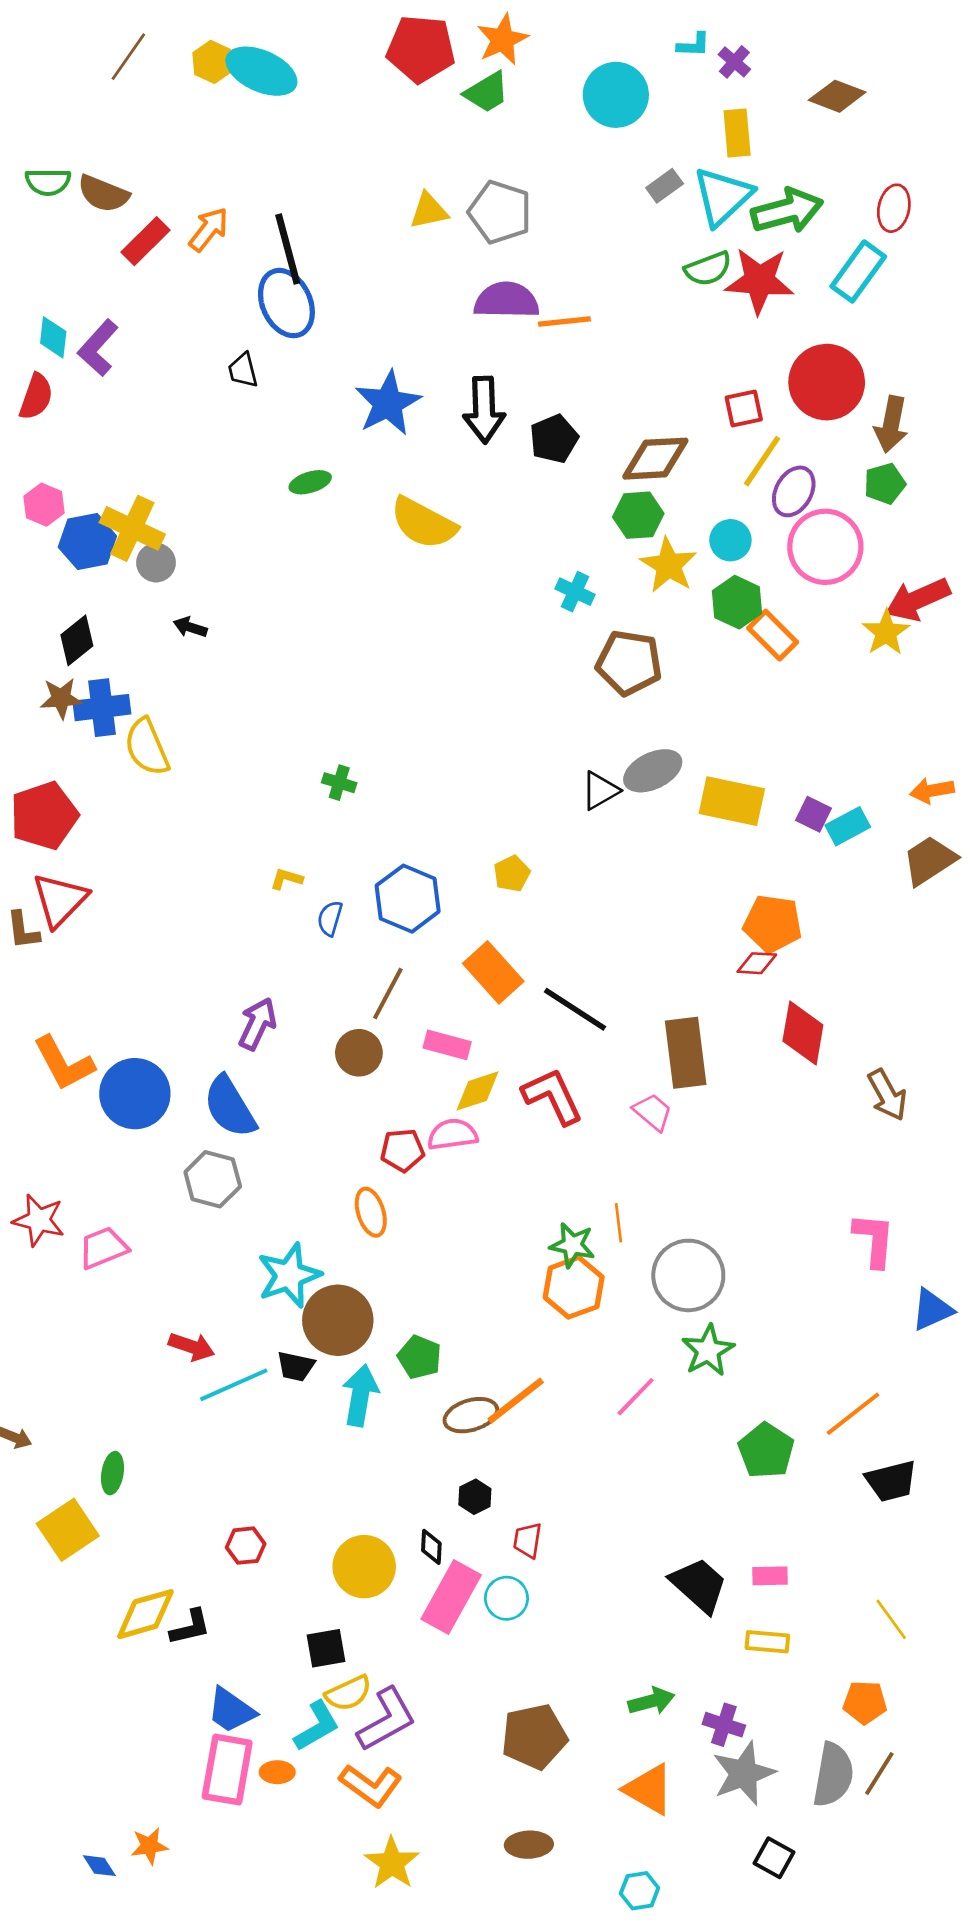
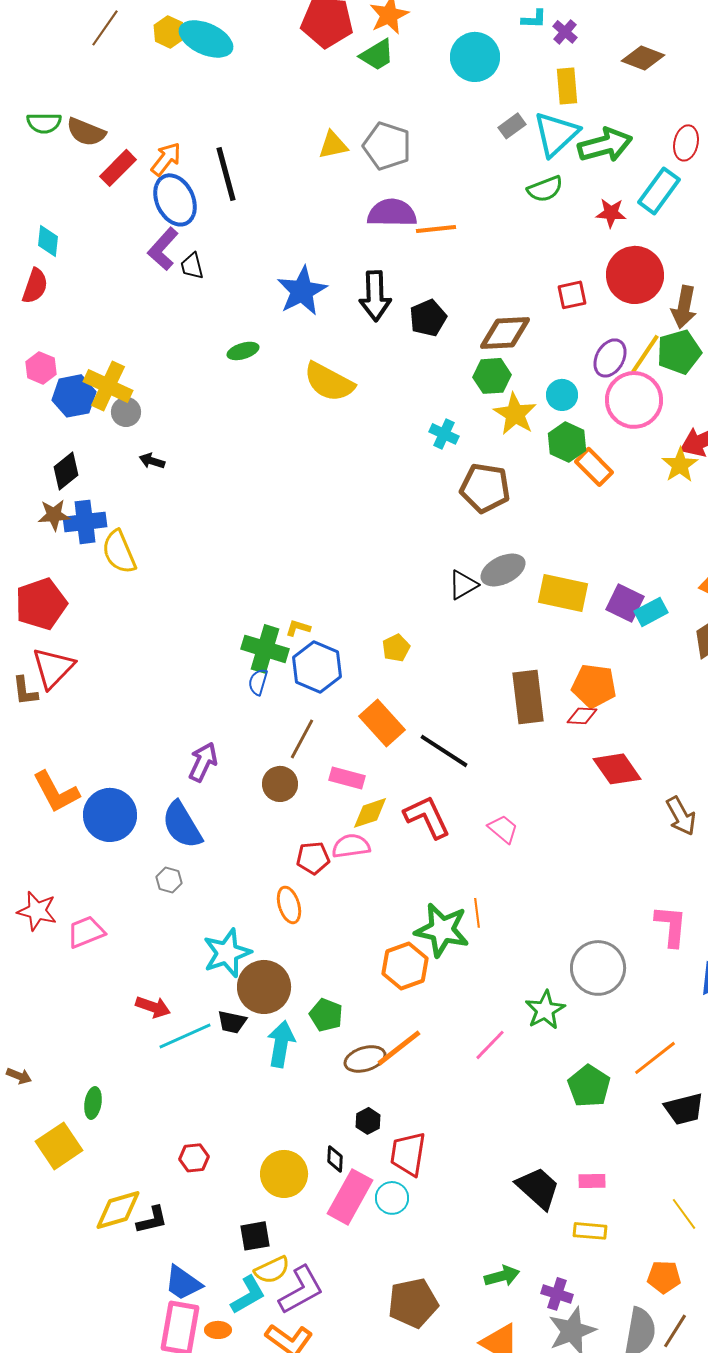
red star: (759, 281) -> (611, 213), moved, size x0.6
blue ellipse: (286, 303) -> (175, 200), moved
purple L-shape: (98, 348) -> (163, 249), moved
yellow line: (762, 461) -> (645, 354), moved
green pentagon: (885, 484) -> (679, 352), size x1.4
green cross: (339, 783) -> (265, 649), moved, size x1.8
purple square: (813, 814) -> (625, 603), size x1.4
yellow L-shape: (286, 879) -> (298, 628), moved
red diamond: (803, 1033) -> (617, 769), turned -45
brown rectangle: (686, 1053) -> (528, 697), moved
gray hexagon: (213, 1179) -> (169, 880), size x0.6
green star: (572, 1245) -> (442, 930), size x1.6
gray circle: (688, 1275) -> (598, 968), moved
orange hexagon: (574, 1287) -> (405, 966), moved
red trapezoid: (528, 1540) -> (408, 1154), size x1.6

